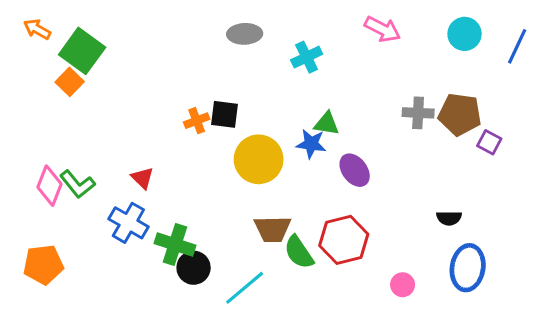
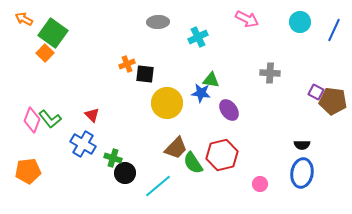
brown pentagon: (460, 114) -> (333, 101), moved
orange cross: (197, 121) -> (127, 64), moved
black semicircle: (449, 218) -> (302, 145), moved
brown trapezoid: (272, 229) -> (176, 148), turned -45
green cross: (175, 244) -> (113, 158), size x0.7

